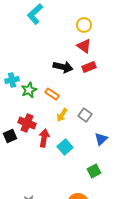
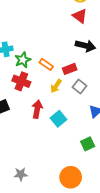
black arrow: (63, 67) -> (85, 46), moved
red rectangle: (89, 67) -> (70, 69), moved
red cross: (27, 123) -> (21, 81), moved

